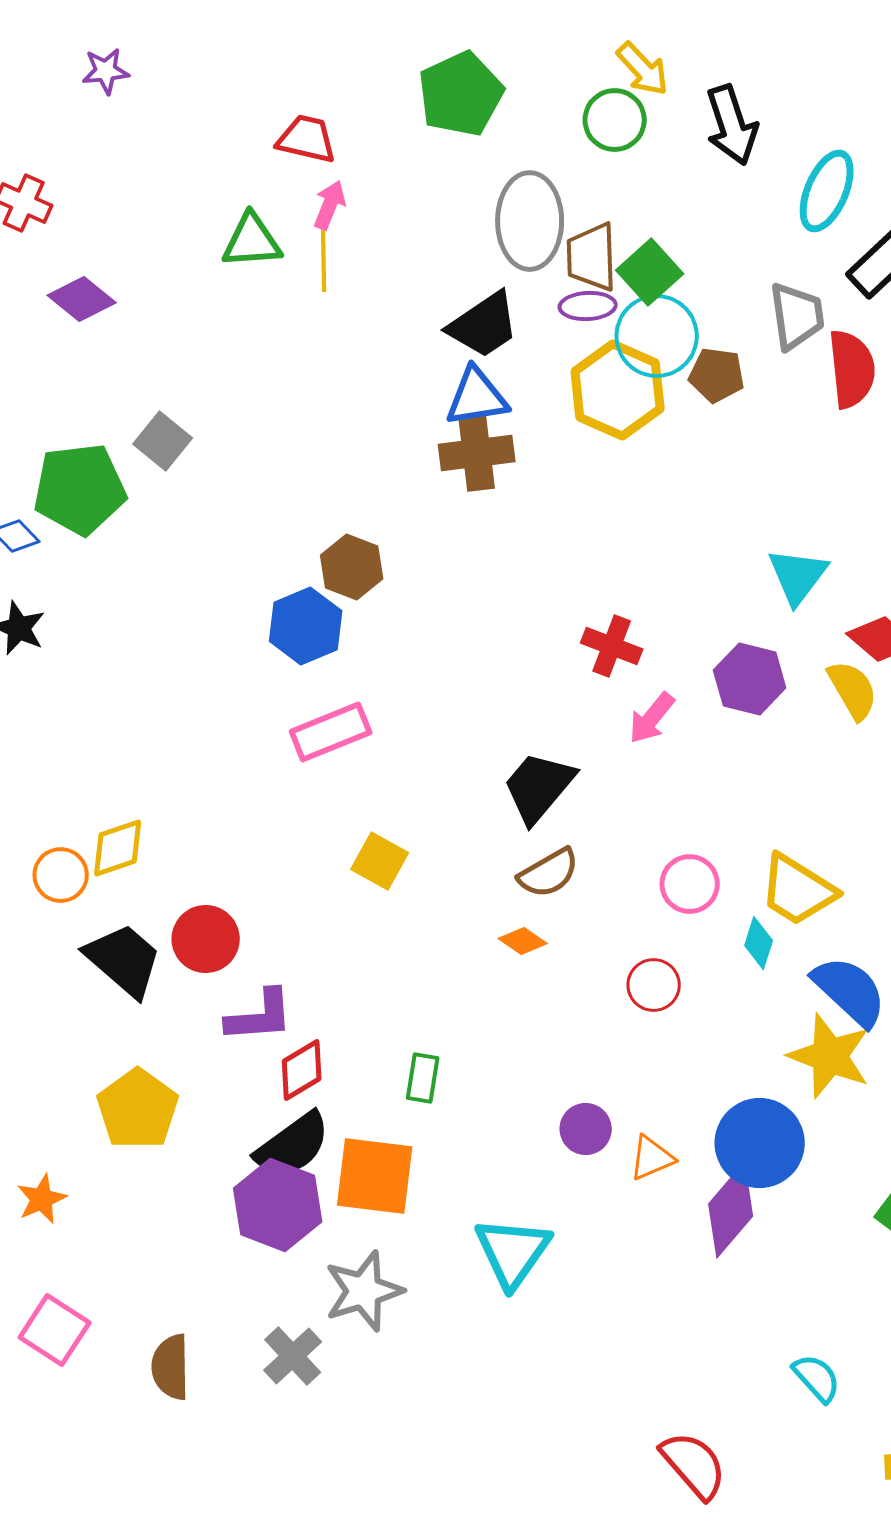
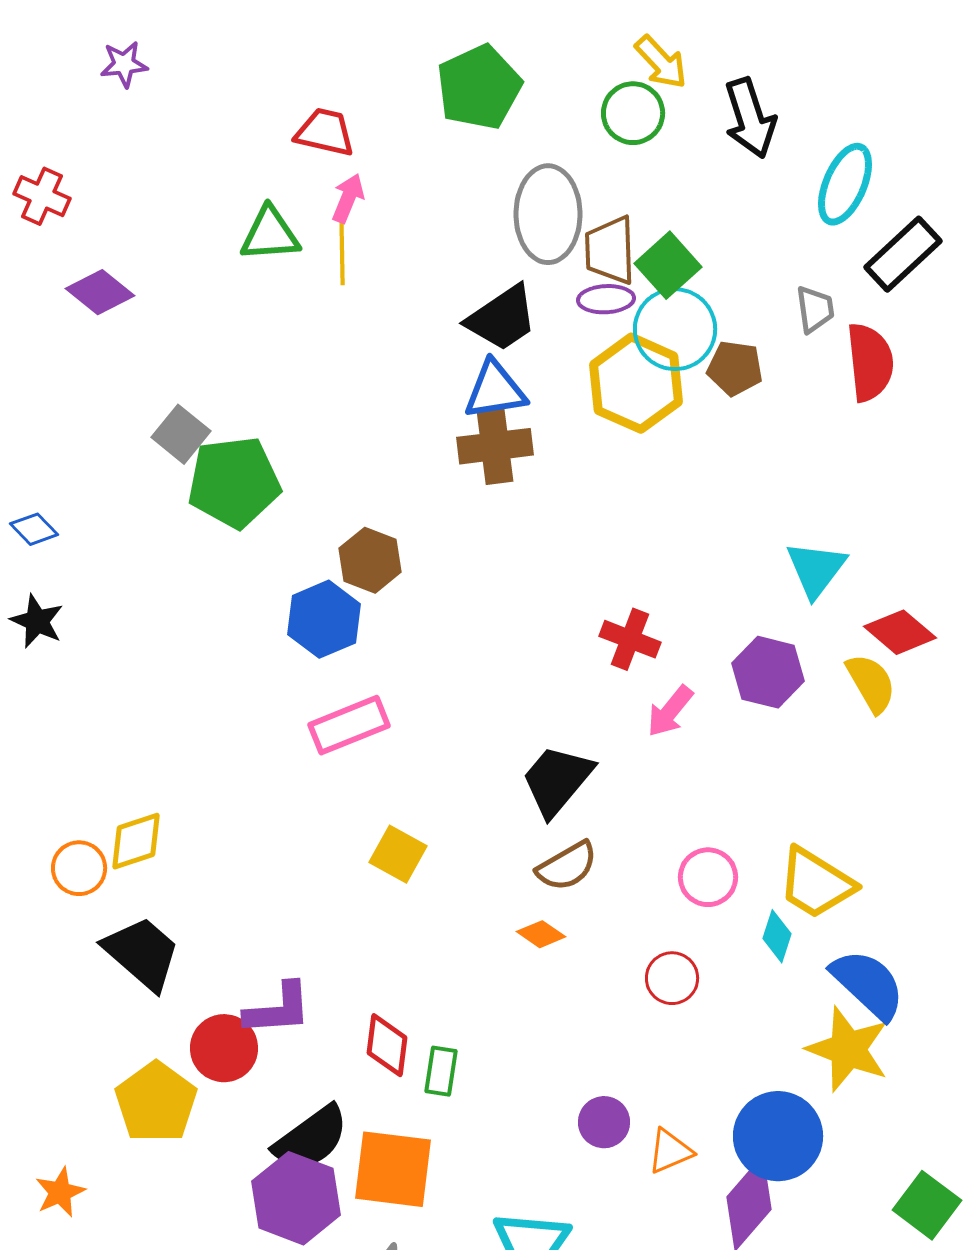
gray trapezoid: (797, 316) -> (815, 309), size x0.7
green pentagon: (80, 489) -> (234, 482), moved
red circle: (206, 939) -> (224, 1048), moved
red diamond: (302, 1070) -> (387, 1045), moved, turned -52

